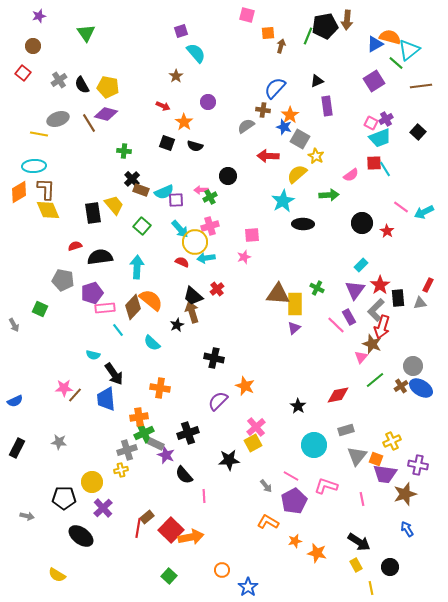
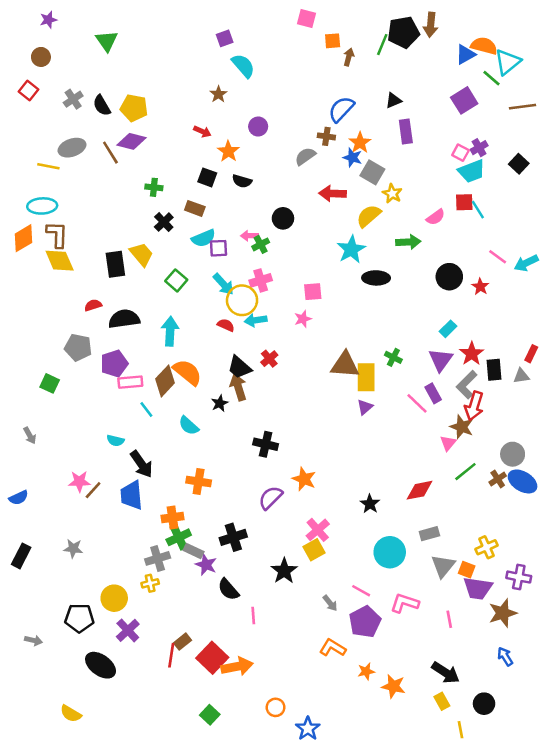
brown rectangle: (141, 190) -> (195, 208), moved
gray arrow: (14, 325) -> (30, 436), moved
black star: (229, 460) -> (284, 571), turned -30

